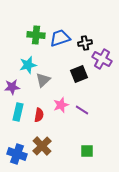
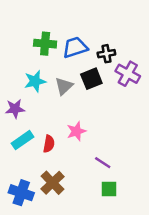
black square: (79, 74) -> (91, 79), moved
gray triangle: (43, 80) -> (64, 86), moved
purple line: (82, 110) -> (103, 163), moved
cyan rectangle: (18, 112) -> (23, 140), turned 42

